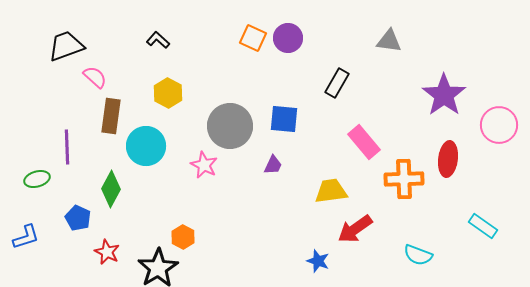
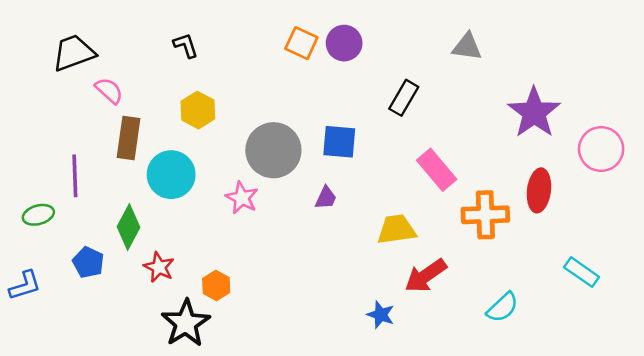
black L-shape: (158, 40) -> (186, 45), turned 30
red star: (107, 252) -> (159, 267), moved
cyan semicircle: (418, 255) -> (502, 307), turned -64

